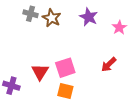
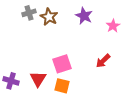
gray cross: (30, 14) -> (29, 13), turned -32
red triangle: (40, 72) -> (38, 79), moved

